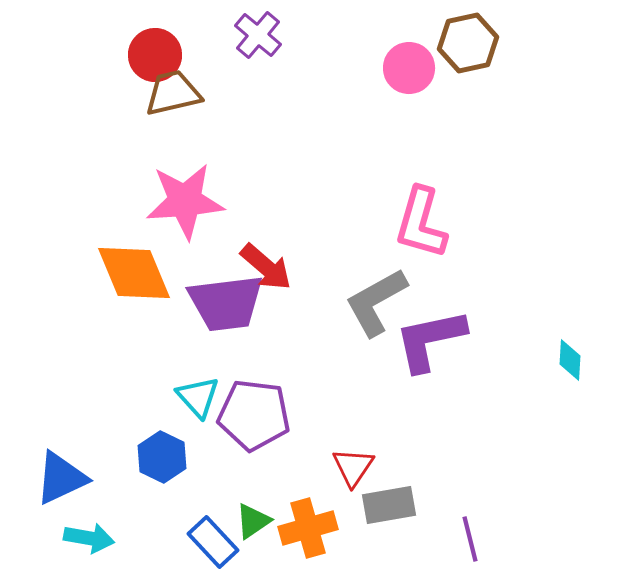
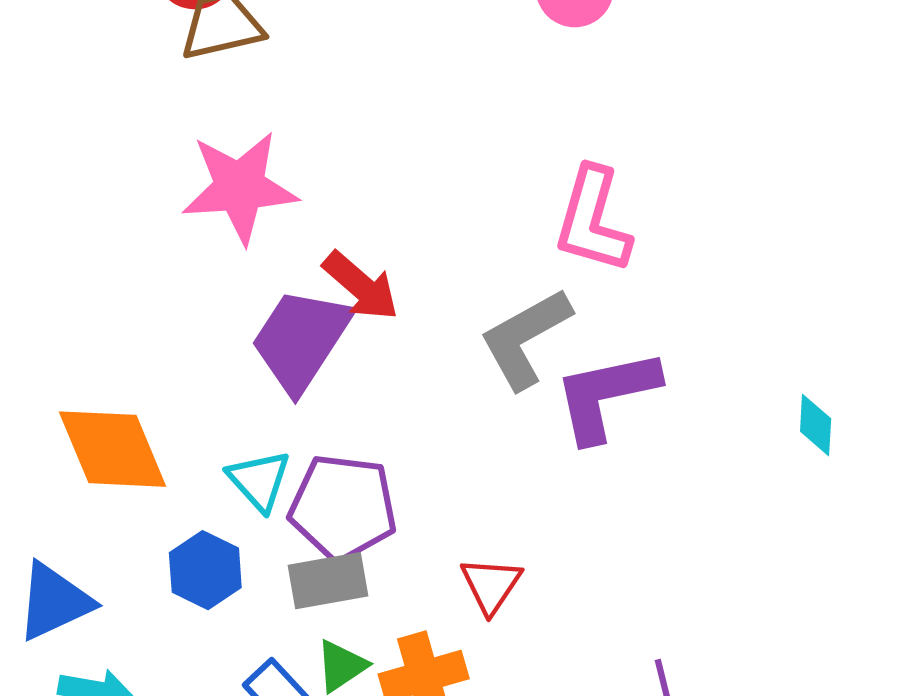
orange diamond: (134, 273) -> (113, 449), moved
purple trapezoid: (226, 303) -> (301, 340), turned 130
gray rectangle: (389, 505) -> (328, 581), moved

